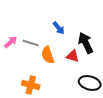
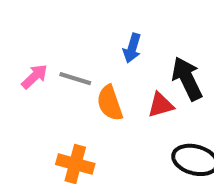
blue arrow: (59, 28) -> (132, 48), turned 56
red triangle: (73, 56) -> (161, 105), turned -32

